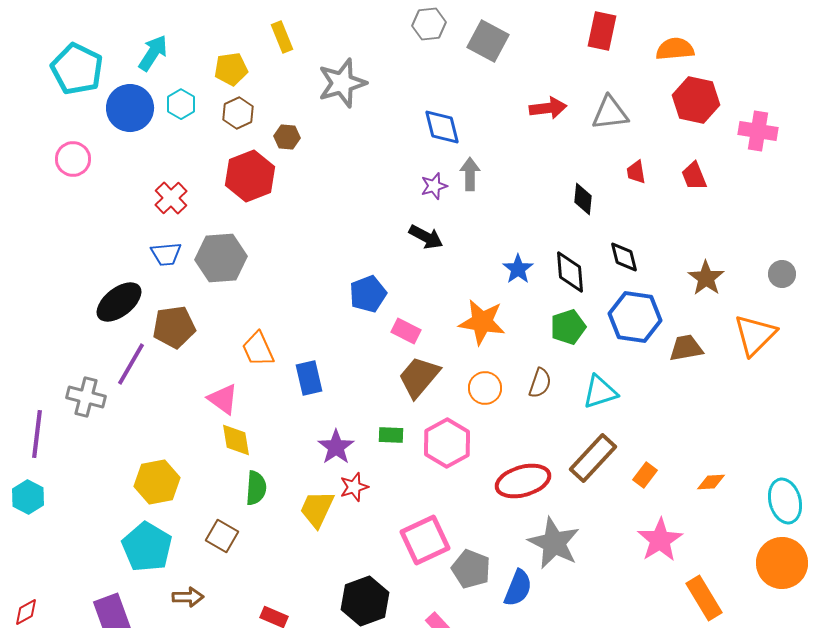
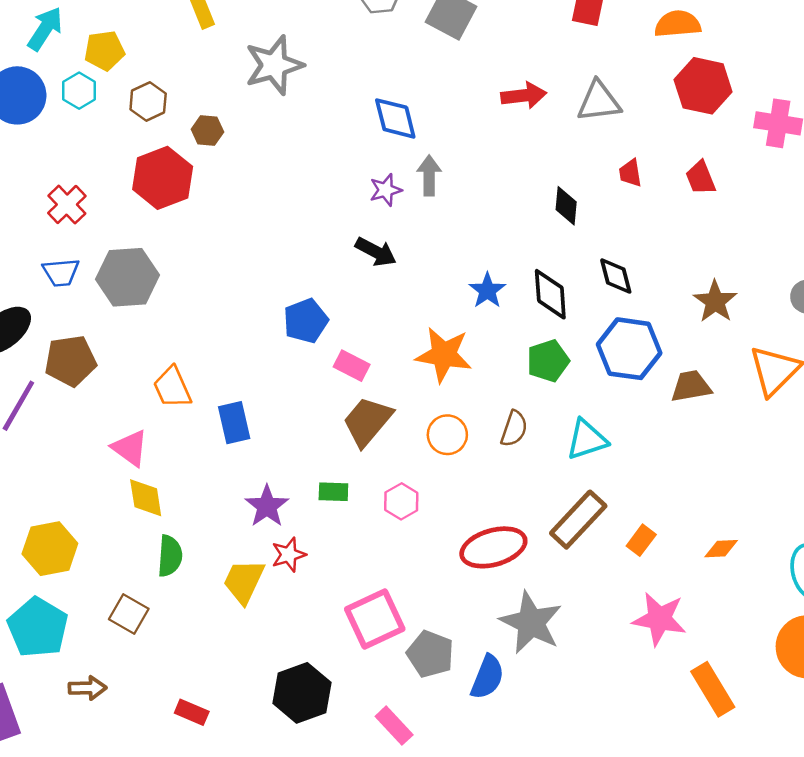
yellow pentagon: (231, 69) -> (104, 51), moved
pink hexagon: (447, 443) -> (401, 501), size x0.6
pink star: (660, 540) -> (659, 619), turned -30

